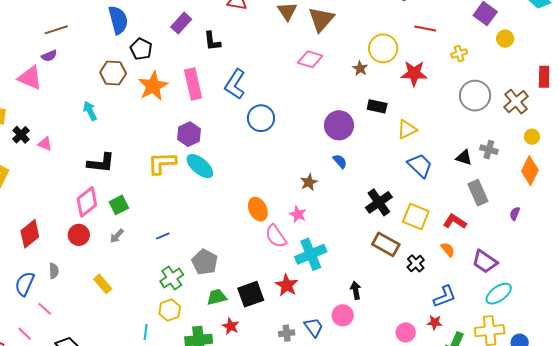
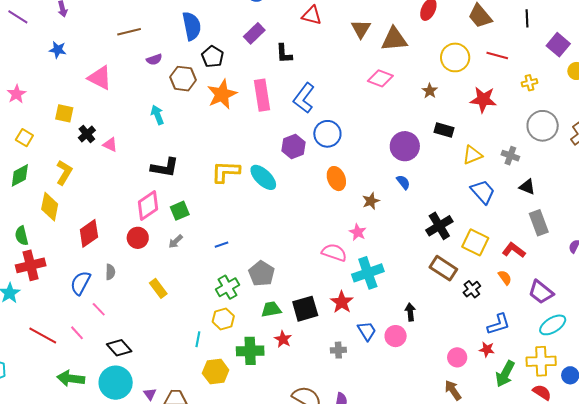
brown triangle: (321, 19) -> (394, 39), turned 40
yellow circle: (383, 48) -> (455, 57), moved
purple semicircle: (49, 56) -> (154, 60), moved
purple hexagon: (189, 134) -> (293, 146), moved
gray cross: (489, 150) -> (510, 156), moved
orange ellipse: (258, 209) -> (336, 179), moved
pink semicircle: (276, 236) -> (334, 253), turned 140
blue trapezoid: (314, 327) -> (367, 331), moved

